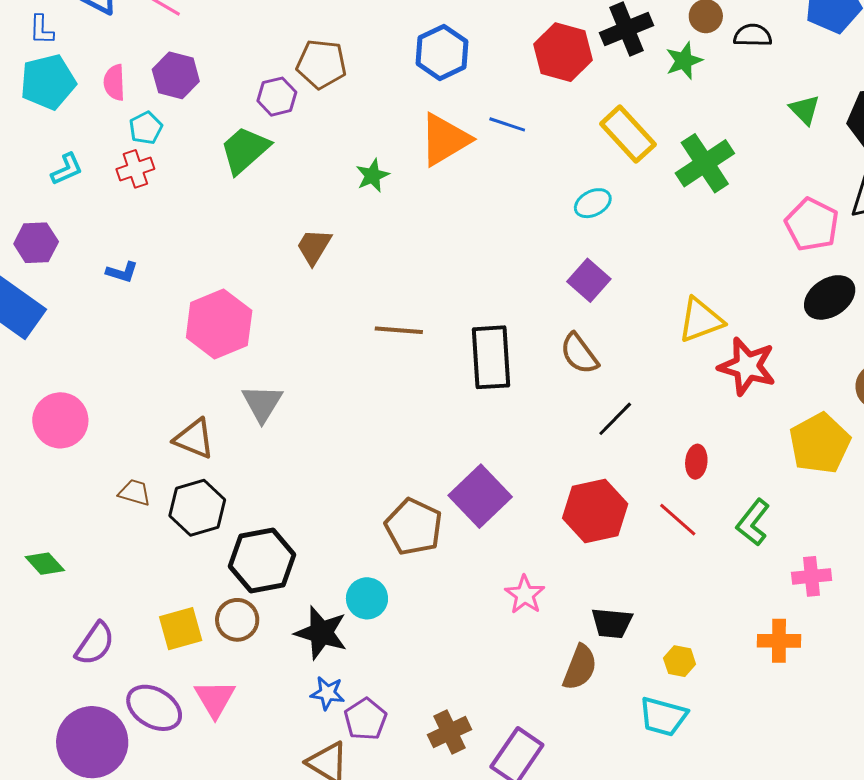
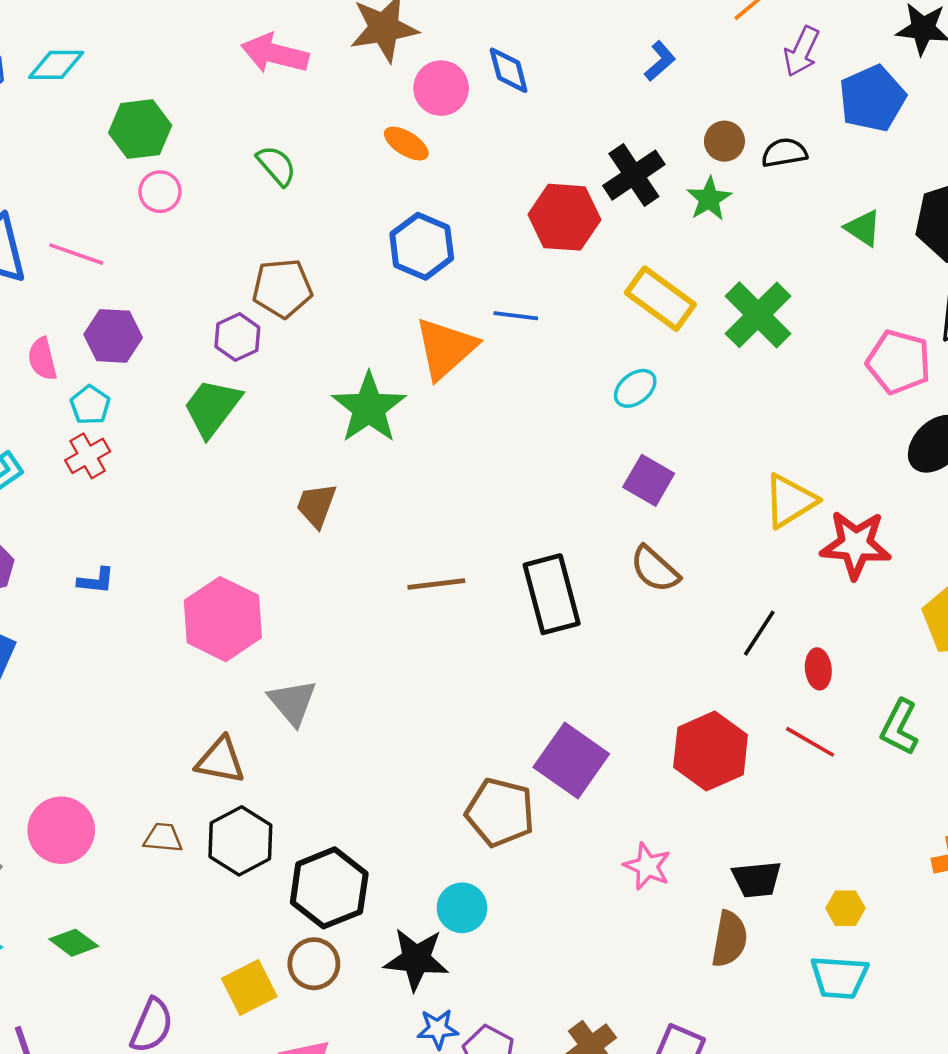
green star: (372, 176) -> (369, 408), size x1.8
black line: (615, 419) -> (759, 633), moved
pink circle: (60, 420) -> (61, 830), moved

